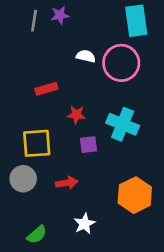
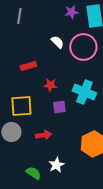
purple star: (60, 15) -> (71, 12), moved
white semicircle: (86, 56) -> (57, 42), turned 32
green semicircle: (37, 235) -> (33, 173), moved, turned -105

